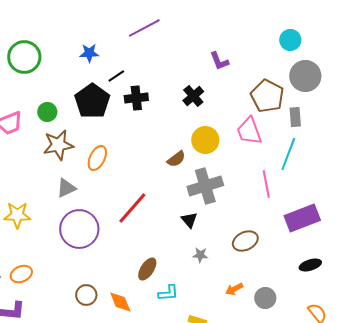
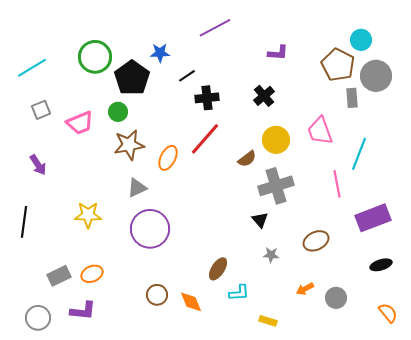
purple L-shape: (219, 61) -> (278, 53), moved, turned -65
brown pentagon: (267, 96) -> (338, 65), moved
black pentagon: (92, 101) -> (132, 78), moved
gray rectangle: (295, 117) -> (352, 98), moved
red line: (132, 208) -> (205, 139), moved

